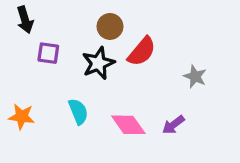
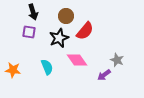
black arrow: (25, 20) -> (33, 12), moved
gray star: (195, 76) -> (117, 60), moved
pink diamond: (128, 125) -> (77, 60), moved

